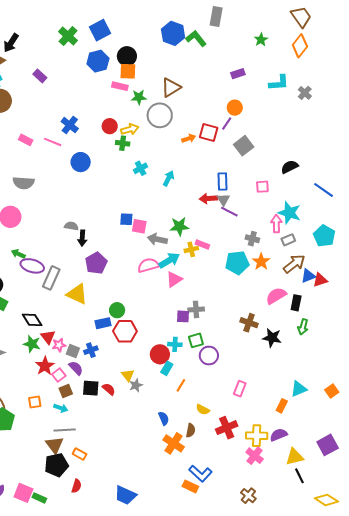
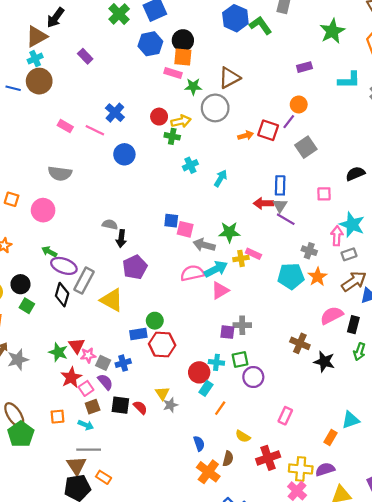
green star: (261, 40) -> (332, 31), size x1.6
black diamond: (32, 320) -> (62, 295), moved, turned 45

